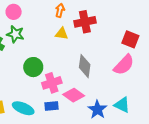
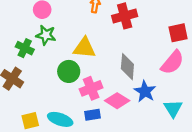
yellow triangle: (62, 34) -> (84, 48), moved, size x1.5
red square: (130, 39) -> (178, 33), turned -30
cyan triangle: (122, 105) -> (173, 108), turned 36
blue star: (97, 109) -> (145, 91), moved

